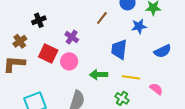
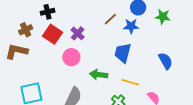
blue star: (139, 26) -> (131, 26), moved
blue semicircle: (163, 51) -> (165, 61), turned -102
red square: (48, 53) -> (52, 34), moved

